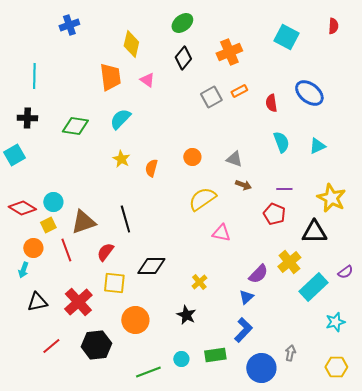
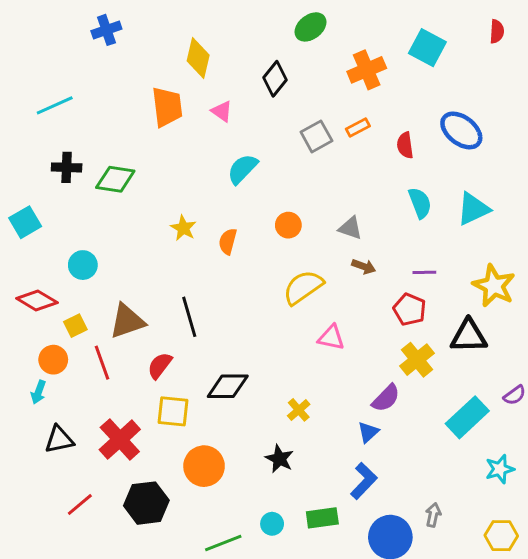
green ellipse: (182, 23) -> (311, 27), moved
orange cross: (229, 52) -> (367, 70), moved
cyan line: (34, 76) -> (55, 105), turned 65
black cross: (27, 118) -> (67, 167), moved
cyan semicircle: (120, 119) -> (242, 169), moved
cyan triangle: (317, 146) -> (473, 209), size x1.4
cyan circle: (53, 202) -> (83, 265), moved
yellow cross: (289, 262) -> (417, 360), moved

